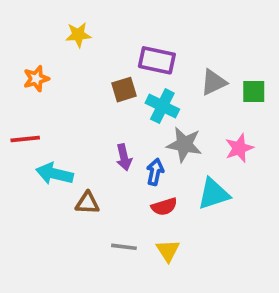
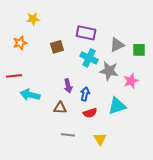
yellow star: (78, 35) -> (33, 19), moved
brown square: (124, 90) -> (57, 47), moved
gray star: (184, 144) -> (109, 71), moved
brown triangle: (87, 203) -> (60, 108), moved
yellow triangle: (168, 251) -> (100, 139), moved

